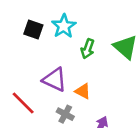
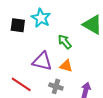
green arrow: (88, 49) -> (65, 42), moved, turned 133

